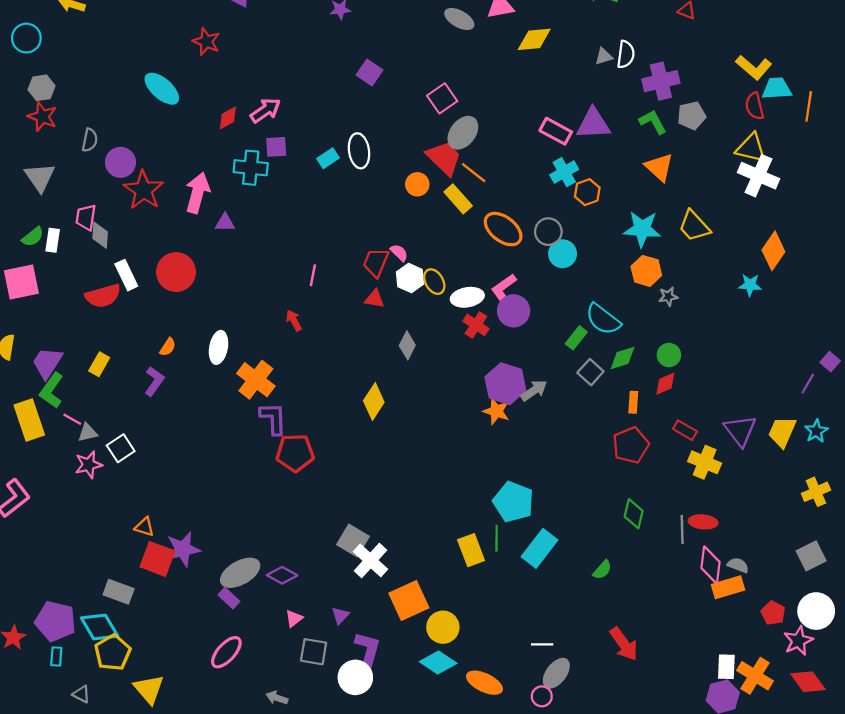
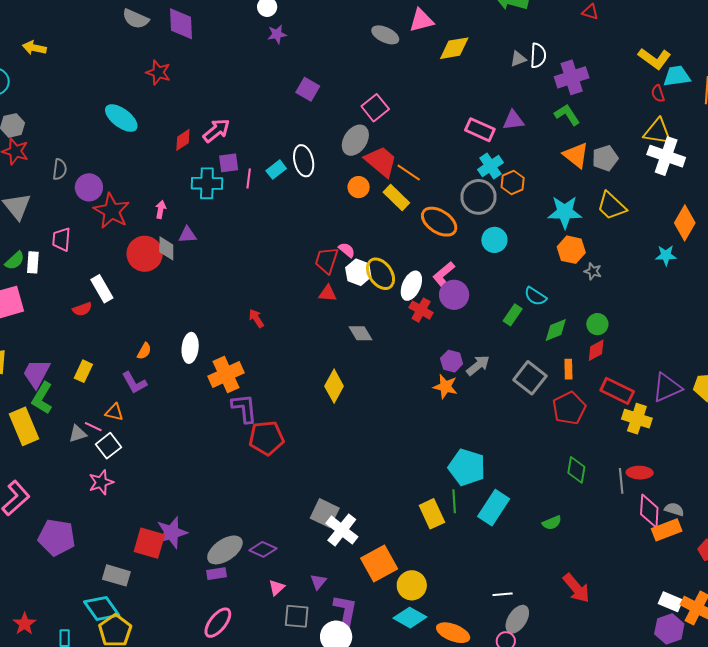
red semicircle: (755, 106) -> (658, 93), size x0.7
gray pentagon: (692, 116) -> (605, 158), moved
purple triangle: (593, 124) -> (513, 120), size x0.7
gray ellipse: (463, 133) -> (355, 140), moved
pink arrow: (198, 193) -> (161, 210), size x0.5
gray circle: (548, 232) -> (478, 197), moved, size x1.4
gray diamond: (100, 235) -> (166, 248), moved
red circle: (176, 272) -> (145, 254), moved
pink line: (313, 275) -> (249, 178), moved
yellow ellipse: (434, 282) -> (380, 274), size x1.4
red semicircle: (103, 296) -> (82, 309), size x0.6
gray star: (668, 296) -> (593, 271), turned 30
white ellipse: (467, 297) -> (411, 286), turned -52
cyan semicircle: (603, 319) -> (535, 296), size x0.7
gray diamond: (407, 345) -> (360, 333), turned -55
gray square: (590, 372) -> (530, 378), moved, size x1.4
orange cross: (256, 380) -> (226, 374), turned 32
purple L-shape: (154, 381) -> (134, 383), turned 120
purple hexagon: (505, 384) -> (452, 361), size x0.6
pink line: (72, 419) -> (93, 427), moved
red rectangle: (685, 430) -> (617, 391), size x1.5
purple triangle: (740, 431) -> (667, 388), turned 48
pink star: (89, 465) -> (101, 482), moved
orange triangle: (144, 527) -> (114, 412), moved
green semicircle: (602, 570) -> (552, 523), turned 30
purple rectangle: (229, 598) -> (217, 574), turned -48
purple pentagon: (55, 621) -> (57, 537), moved
white rectangle: (726, 667) -> (670, 602), turned -65

